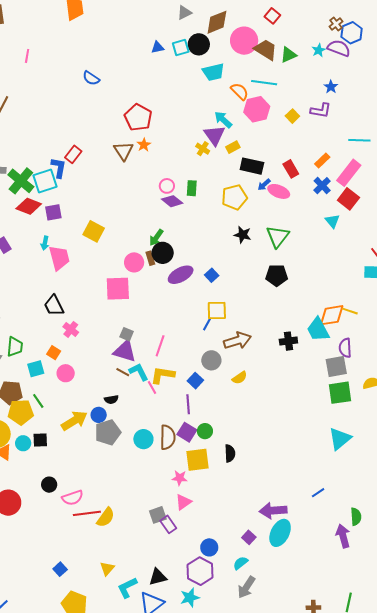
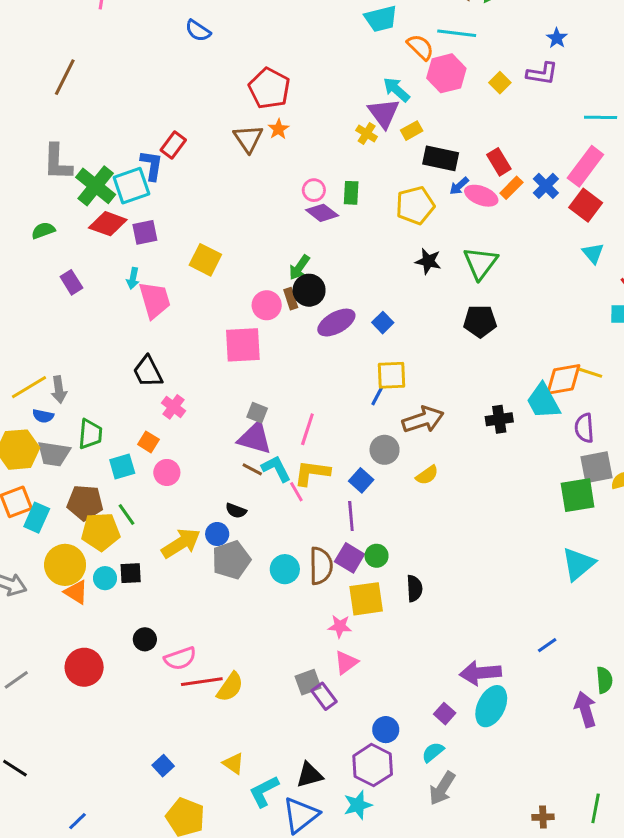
orange rectangle: (322, 161) -> (511, 188), moved
cyan triangle: (332, 221) -> (593, 253), moved
gray square: (336, 366) -> (596, 467), moved
black semicircle: (111, 400) -> (236, 511), turned 32
yellow triangle: (107, 568) -> (234, 763), turned -35

